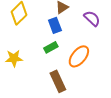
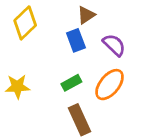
purple semicircle: (92, 18) -> (114, 45), moved
green rectangle: (51, 47) -> (71, 83), moved

